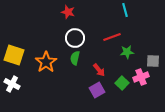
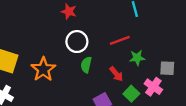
green semicircle: (75, 58) -> (86, 65), moved
red arrow: (99, 70) -> (116, 74), moved
pink cross: (141, 77) -> (153, 87), turned -35

